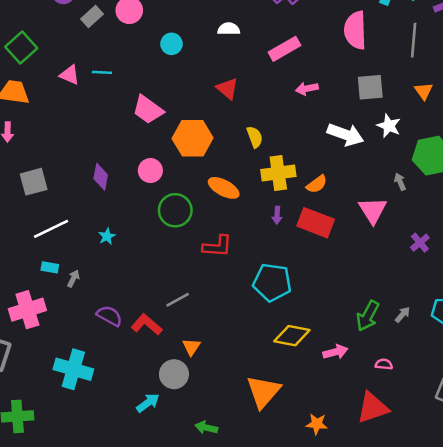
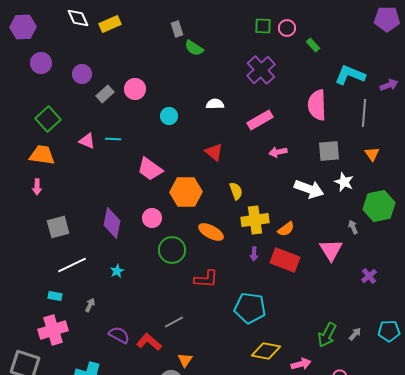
purple diamond: (101, 177) -> (112, 223), size x1.4
cyan rectangle: (50, 267) -> (55, 296), moved

